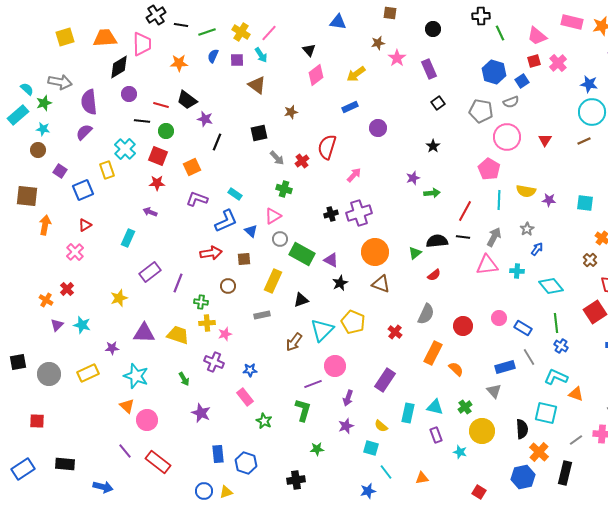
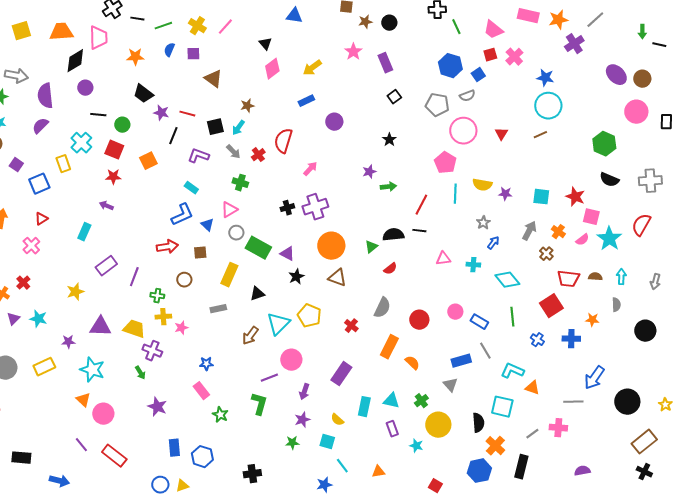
brown star: (378, 43) -> (365, 22), moved
cyan arrow: (261, 55) -> (238, 128), moved, turned 70
red line: (161, 105) -> (187, 114), moved
purple L-shape: (197, 199) -> (198, 156), moved
gray arrow: (494, 237) -> (529, 231), moved
pink triangle: (487, 265) -> (443, 259), size x0.7
blue cross: (561, 346) -> (537, 340), moved
purple cross: (214, 362) -> (152, 351), moved
green star: (317, 449) -> (292, 443), moved

